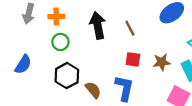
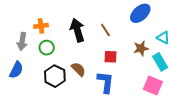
gray arrow: (29, 14) -> (22, 41), moved
brown star: (162, 62) -> (141, 48), moved
brown semicircle: (93, 90) -> (78, 69), moved

